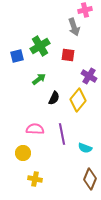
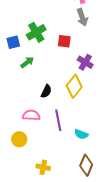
gray arrow: (74, 27) -> (82, 17), moved
green arrow: (39, 79) -> (27, 62), moved
black semicircle: (54, 98) -> (46, 91), moved
yellow cross: (35, 179) -> (43, 167), moved

